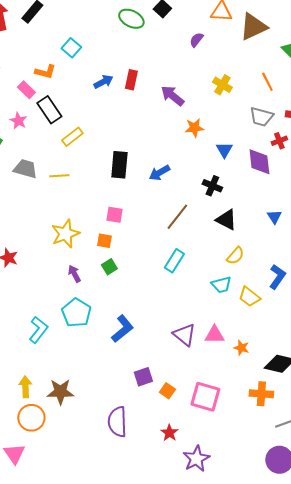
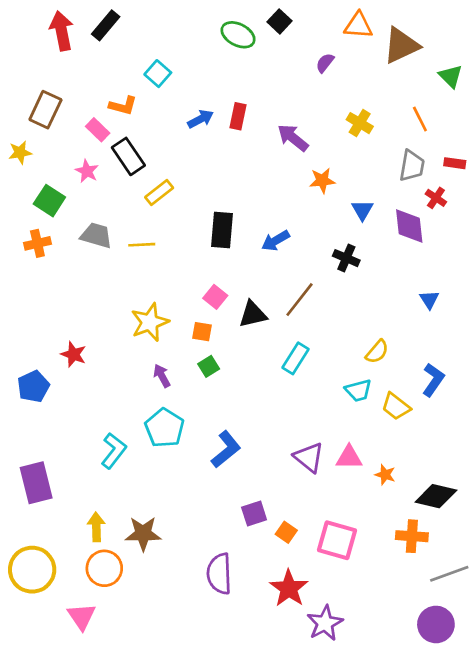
gray trapezoid: (261, 117) -> (412, 166), turned -95
red cross: (279, 141) -> (436, 198), turned -35
pink square: (114, 215) -> (215, 297), turned 30
black triangle: (226, 220) -> (253, 314), moved, turned -40
red star: (169, 433) -> (289, 588), size x1.6

